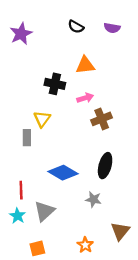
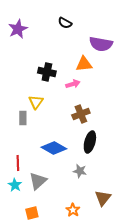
purple semicircle: (112, 28) -> (101, 44), moved, size x1.6
orange triangle: (85, 65) -> (84, 64), moved
brown cross: (102, 119) -> (81, 114), moved

